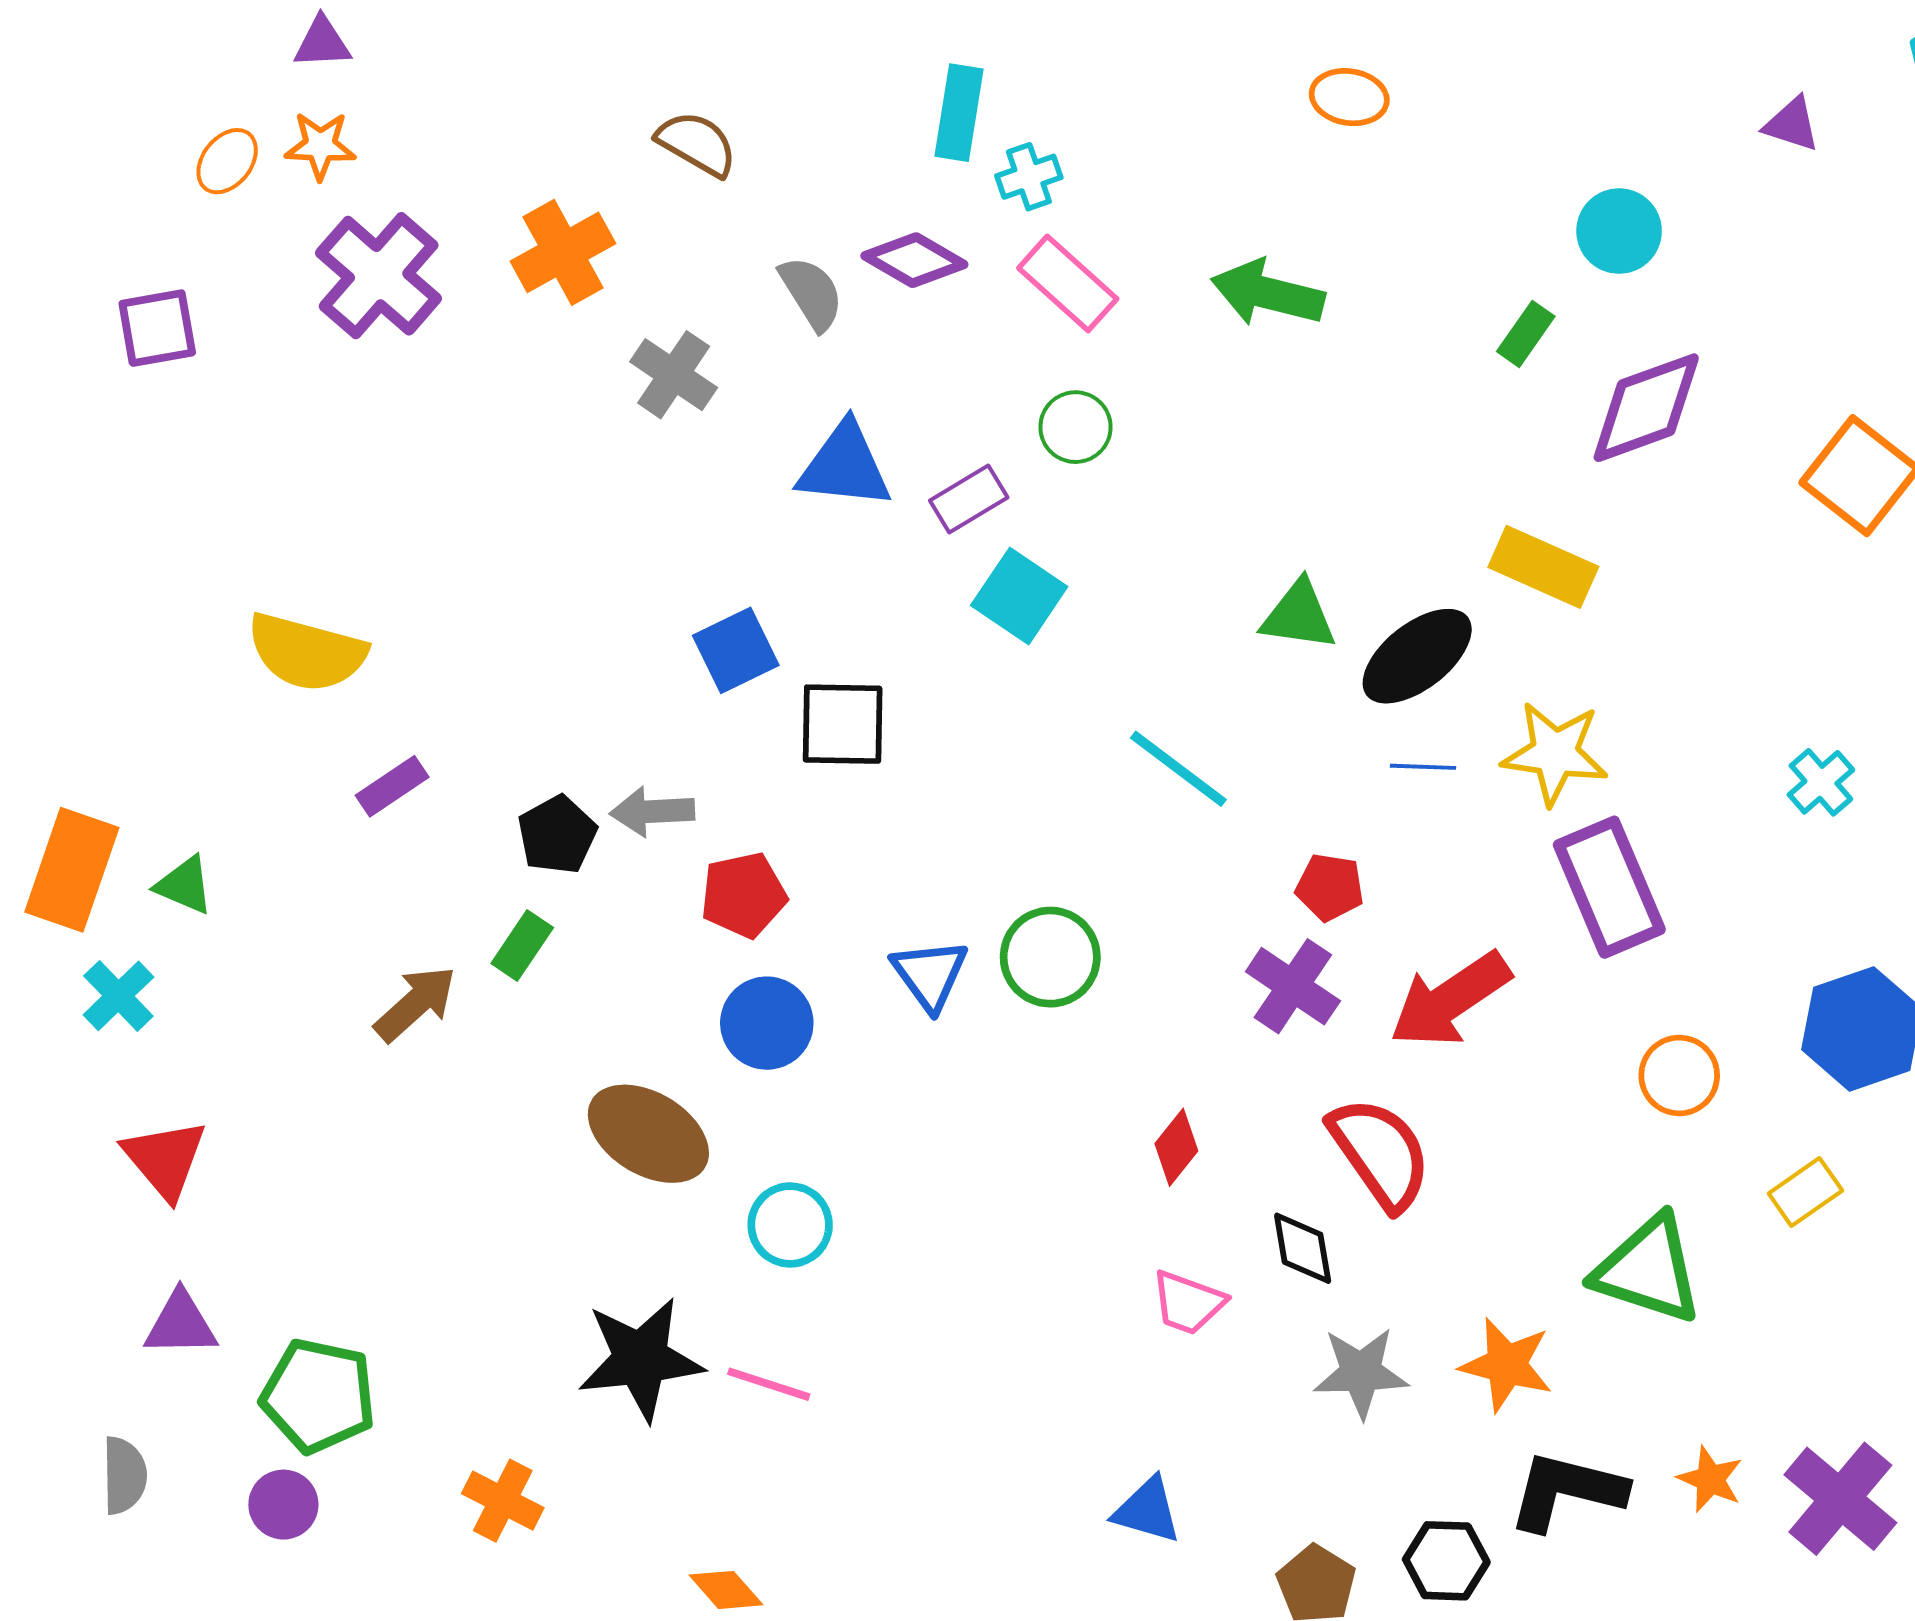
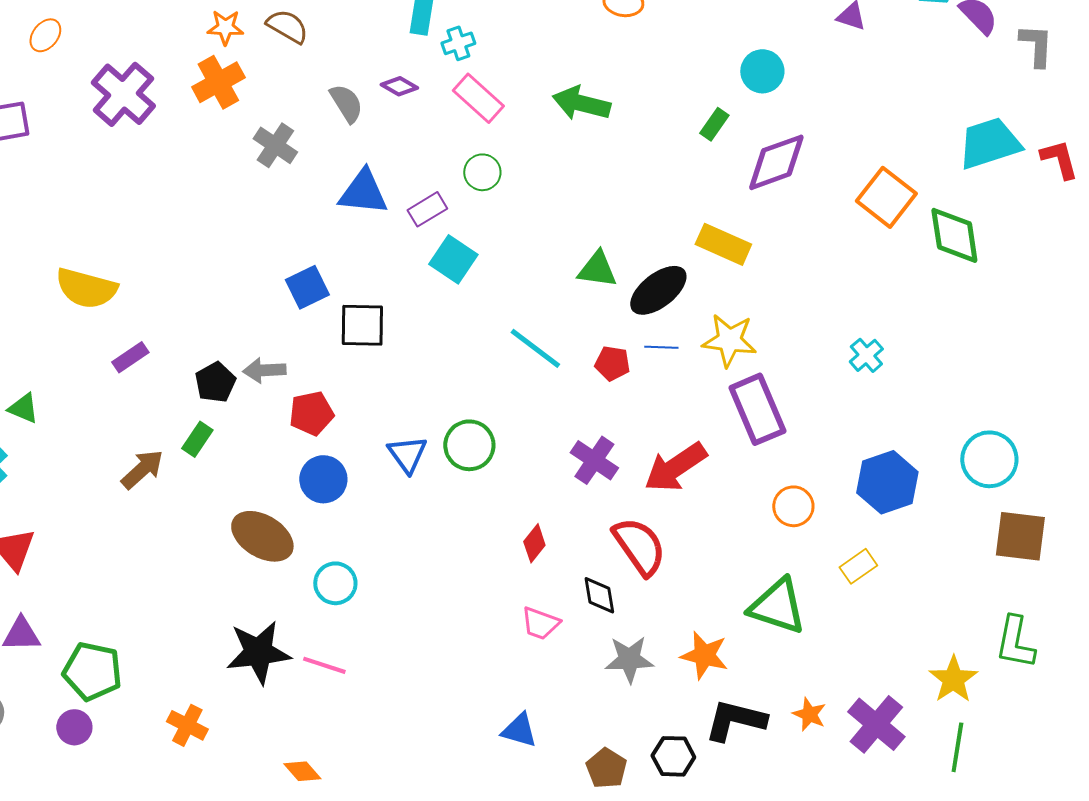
orange star: (320, 146) -> (225, 27), moved
purple diamond: (914, 260) -> (399, 86), size x0.7
red pentagon: (1330, 887) -> (612, 363), moved

